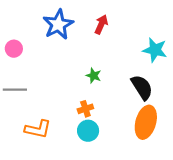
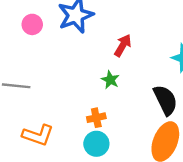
red arrow: (101, 24) -> (123, 45), moved
pink circle: (14, 49) -> (32, 24), moved

